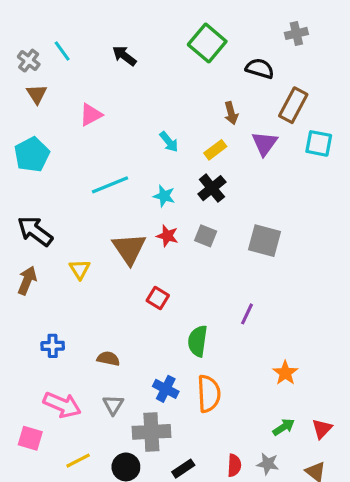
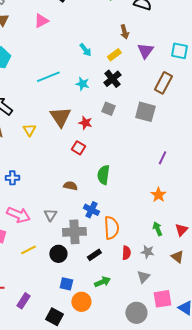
brown rectangle: (293, 105) -> (163, 83), moved
pink triangle: (91, 115) -> (41, 21), moved
red star: (167, 236) -> (85, 123), moved
purple line: (247, 314) -> (162, 158), moved
brown semicircle: (108, 359) -> (70, 186), moved
blue cross: (166, 389) -> (91, 210), moved
orange semicircle: (209, 394) -> (111, 228), moved
green arrow: (284, 427) -> (157, 229), turned -80

